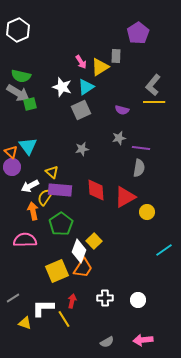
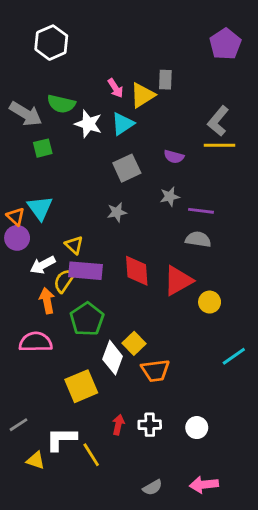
white hexagon: (18, 30) -> (51, 43), moved
purple pentagon: (138, 33) -> (225, 44), moved
green semicircle: (21, 76) -> (61, 104), moved
gray arrow: (18, 93) -> (26, 114), moved
gray square: (81, 110) -> (127, 168), moved
gray semicircle: (139, 168) -> (198, 239), turned -90
orange trapezoid: (83, 268) -> (155, 371), moved, turned 50
red arrow: (72, 301) -> (118, 425), moved

